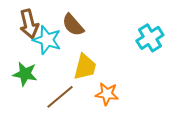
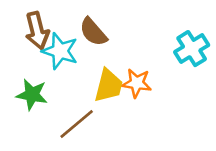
orange star: (107, 94) -> (137, 83), moved

